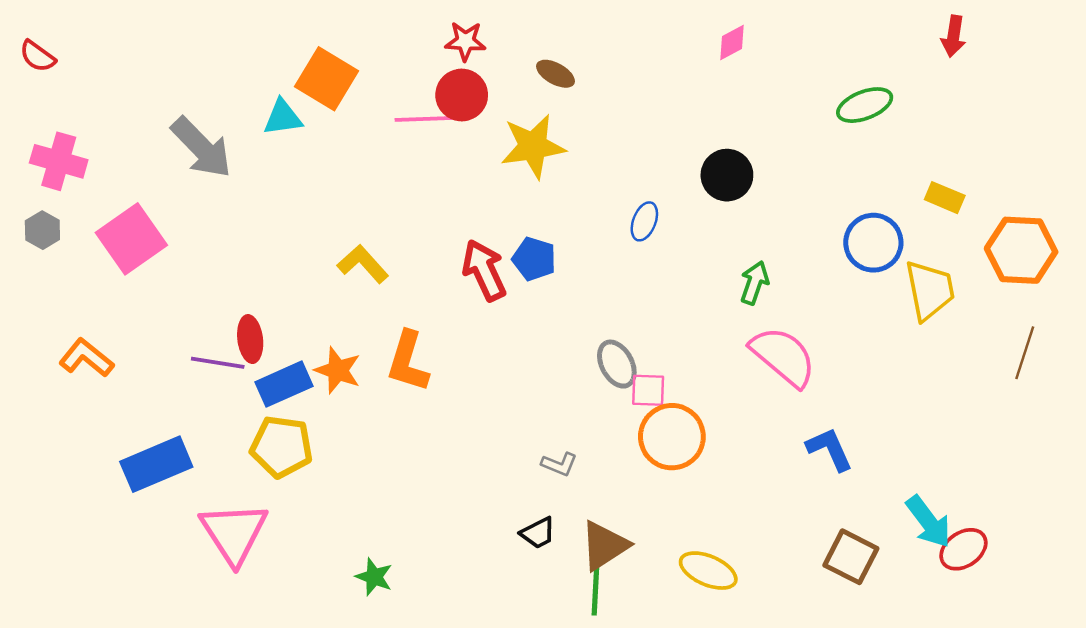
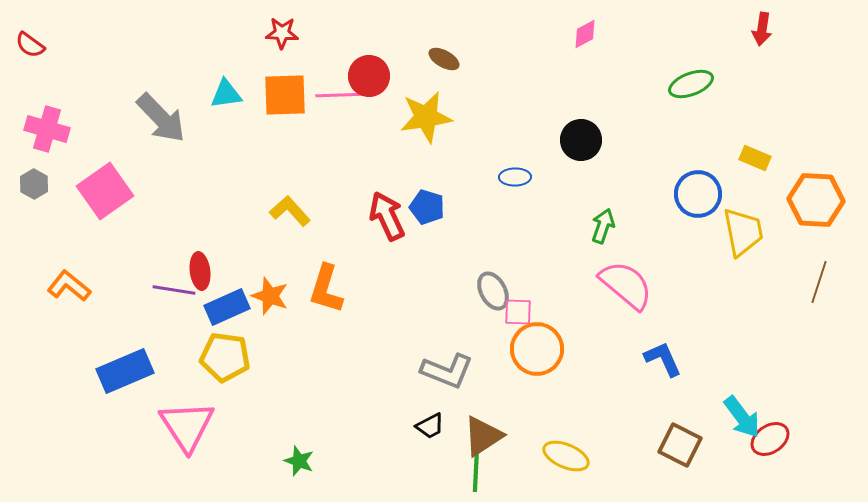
red star: (465, 41) -> (282, 33), moved
orange square: (327, 79) -> (285, 95), moved, turned -33
blue ellipse: (644, 221) -> (515, 177), turned 68
gray L-shape: (559, 464) -> (447, 371), size x1.8

